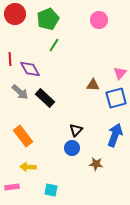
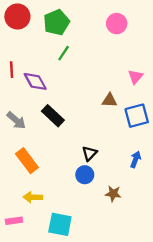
pink triangle: (120, 73) -> (136, 77), moved
gray arrow: (20, 92) -> (16, 120), moved
blue arrow: (115, 135) -> (136, 159), size x0.6
cyan square: (51, 190) -> (60, 224), size x1.5

